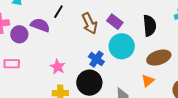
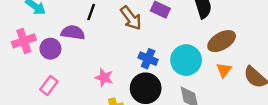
cyan circle: (122, 46) -> (186, 60), moved
pink rectangle: (12, 64) -> (49, 85), turned -42
orange triangle: (148, 81) -> (224, 70), moved

